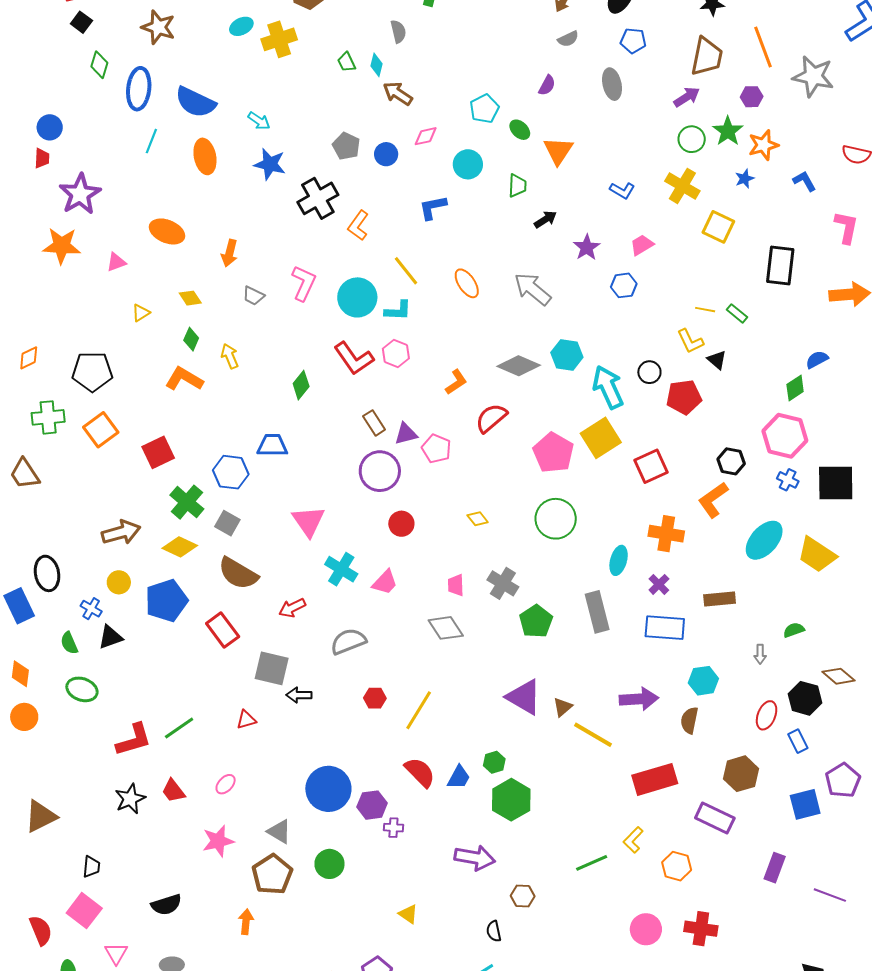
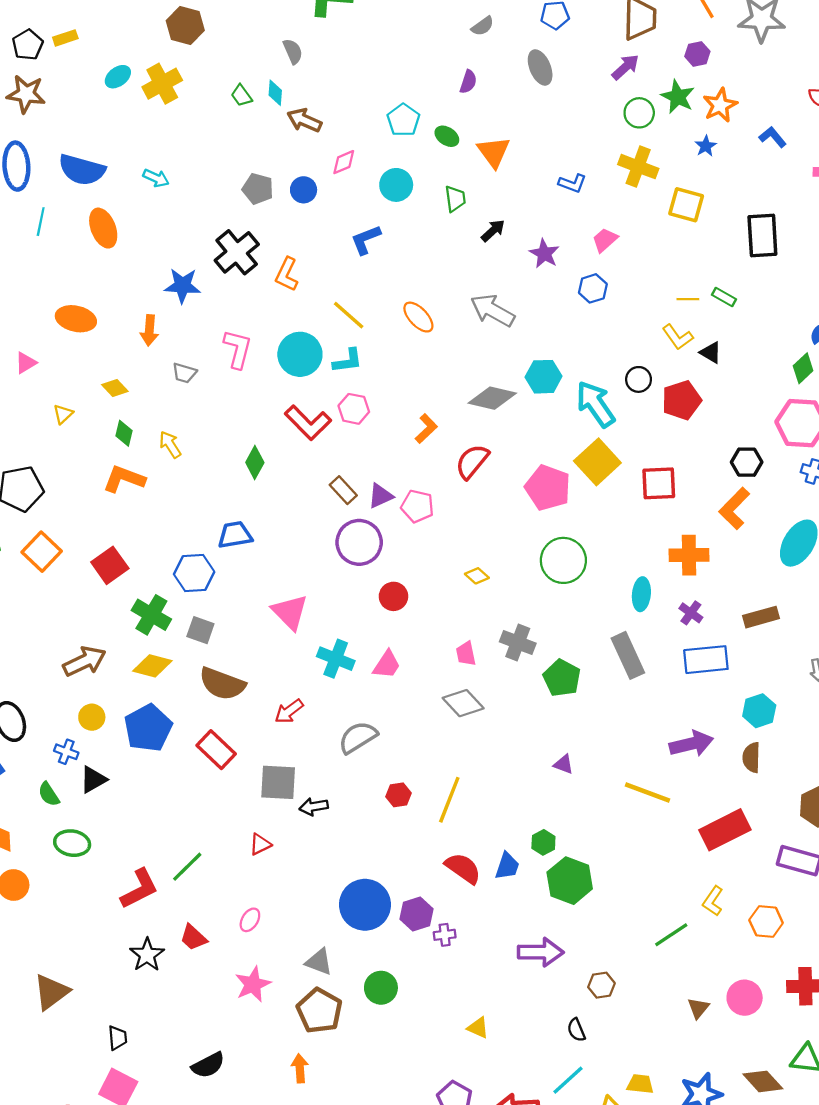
blue star: (270, 164) -> (182, 286), moved
red square: (651, 466) -> (659, 483), turned 32
purple triangle: (524, 697) -> (563, 764), size x0.5
brown triangle: (563, 707) -> (698, 1008), moved

